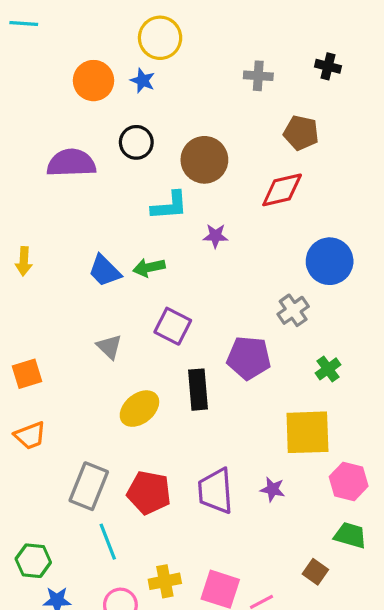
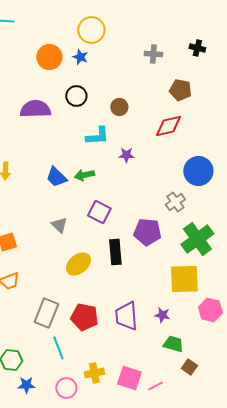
brown circle: (204, 160) -> (119, 107), size x0.6
green cross: (328, 369) -> (197, 239), size x2.0
green trapezoid: (350, 535) -> (173, 344), moved

